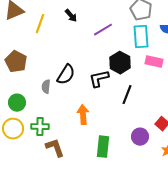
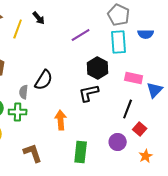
black arrow: (71, 16) -> (39, 18), moved
pink rectangle: (154, 62) -> (134, 78), moved
black L-shape: (99, 79) -> (89, 93), moved
black line: (127, 95) -> (128, 109), moved
green cross: (40, 127) -> (18, 112), moved

